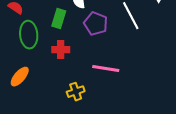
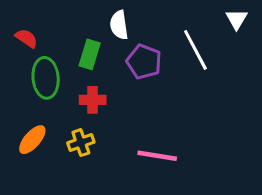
pink line: (106, 69) -> (157, 156), moved
yellow cross: (76, 92) -> (81, 143), moved

